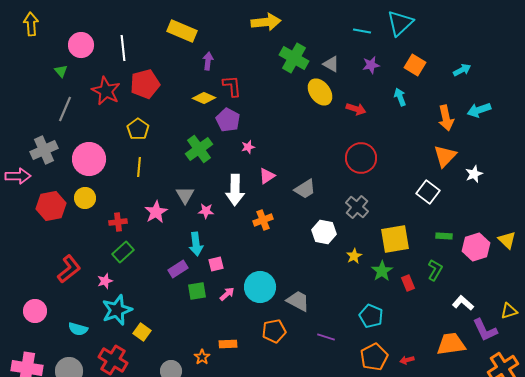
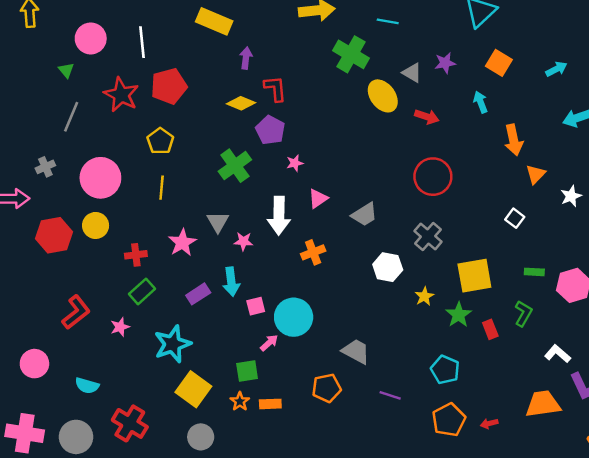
cyan line: (362, 31) -> (388, 21), moved
gray triangle: (331, 64) -> (412, 73), moved
orange arrow: (446, 118) -> (514, 140), moved
gray cross: (44, 150) -> (45, 167), size x0.6
orange triangle: (445, 156) -> (536, 174), size x0.7
white square: (428, 192) -> (515, 218), size x0.7
purple rectangle: (178, 269) -> (198, 294), moved
cyan circle: (260, 287) -> (294, 317), moved
green square: (197, 291) -> (247, 371), moved
cyan star: (117, 310) -> (173, 344), moved
yellow square: (142, 332) -> (193, 389), moved, size x1.6
orange star: (202, 357) -> (240, 401), moved

